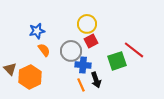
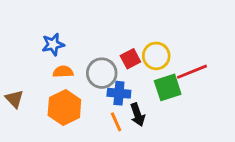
yellow circle: (87, 24) -> (156, 56), moved
orange semicircle: (44, 50) -> (63, 72), turned -56
red line: (134, 50) -> (192, 72), turned -60
orange hexagon: (30, 77) -> (64, 108), moved

